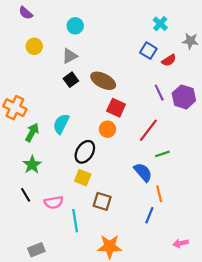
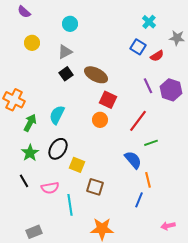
black ellipse: (85, 152) -> (58, 149), moved

